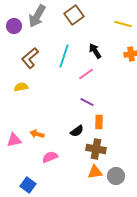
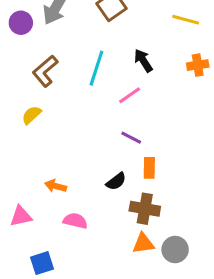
yellow semicircle: (21, 87) -> (31, 115), turned -32
pink triangle: (14, 140) -> (21, 216), moved
pink semicircle: (50, 157) -> (75, 221), turned 35
blue square: (28, 185) -> (42, 263), turned 35

